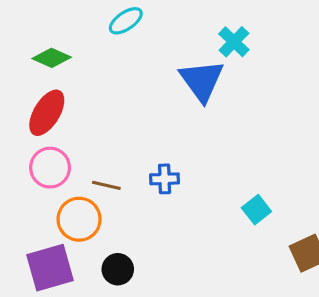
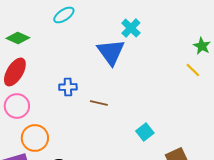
blue cross: (165, 179) -> (68, 87), moved
brown line: (106, 185) -> (99, 103), moved

